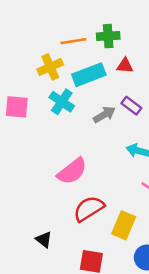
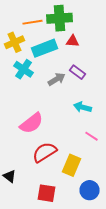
green cross: (108, 36) -> (60, 18), size x1.4

